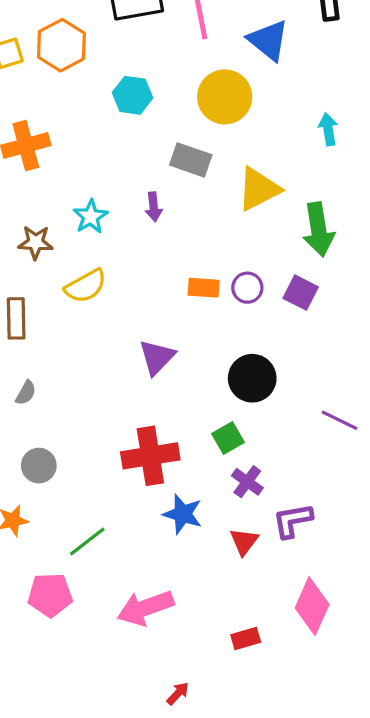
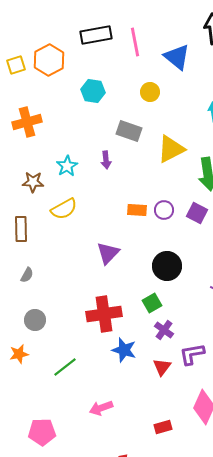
yellow circle: (225, 97) -> (150, 92), size x0.6
pink pentagon: (50, 595) -> (42, 432), moved
pink arrow: (145, 608) -> (101, 408), size x0.7

